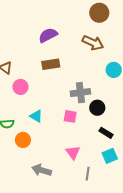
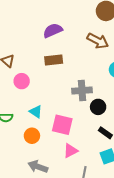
pink square: (70, 116) -> (62, 125), moved, size x1.5
orange circle: (23, 140) -> (32, 136), moved
pink triangle: (73, 152) -> (71, 151), turned 35

